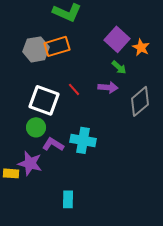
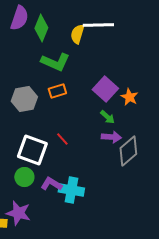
orange rectangle: (57, 46) -> (57, 91), moved, size x0.7
purple arrow: (108, 87) -> (111, 137), moved
purple L-shape: (53, 144) -> (51, 184), moved

